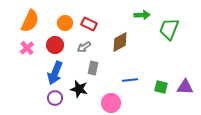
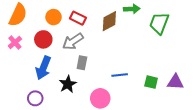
brown diamond: (120, 42) -> (109, 21), moved
gray arrow: (84, 47) -> (73, 41), size x1.5
black star: (79, 89) -> (68, 84), turned 30
purple circle: (55, 98) -> (35, 98), moved

